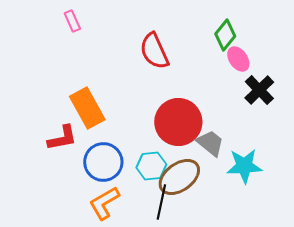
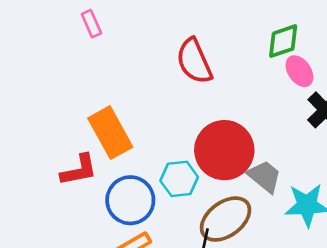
green diamond: (225, 35) -> (283, 41), turned 32
cyan hexagon: (151, 166) -> (179, 179), moved

